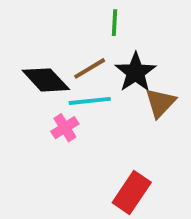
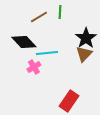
brown line: (90, 68) -> (39, 17), moved
black star: (135, 72) -> (86, 38), moved

